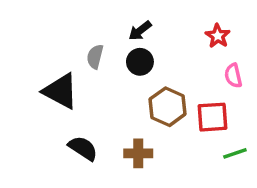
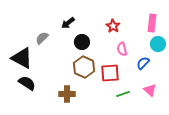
gray semicircle: (95, 57) -> (42, 38), turned 32
black circle: (140, 62) -> (82, 42), moved
black semicircle: (83, 148) -> (27, 83), moved

